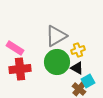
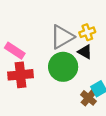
yellow cross: (78, 50) -> (87, 32), moved
black triangle: (77, 68) -> (85, 52), moved

